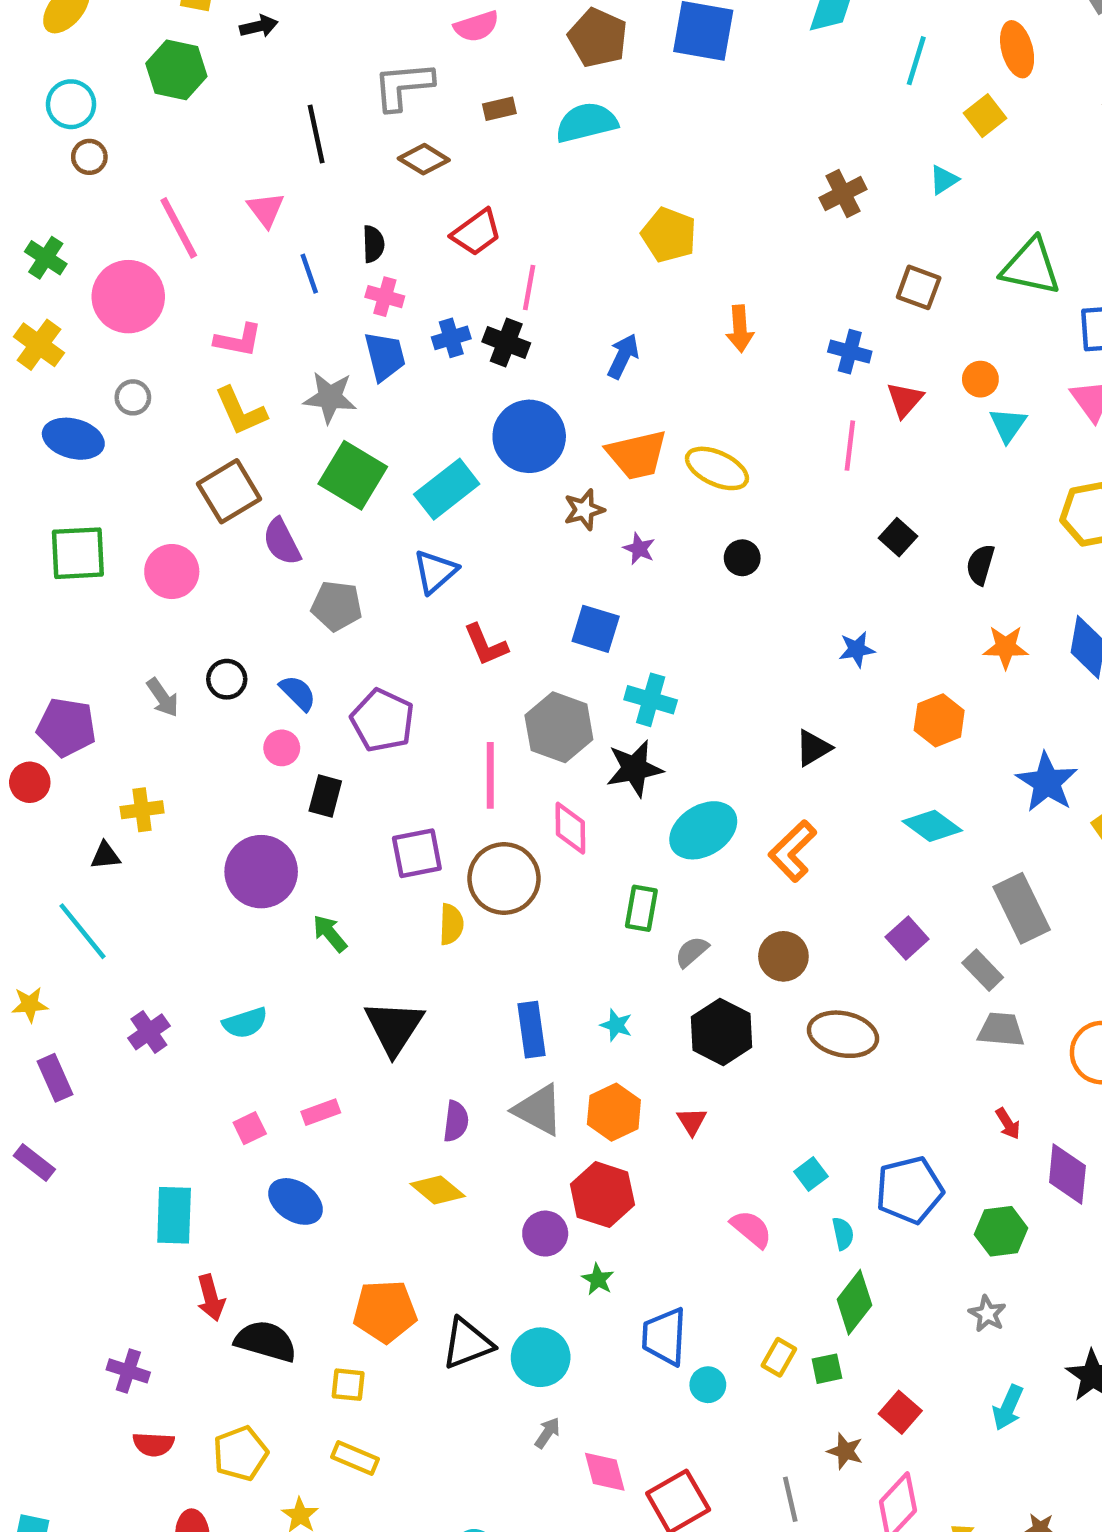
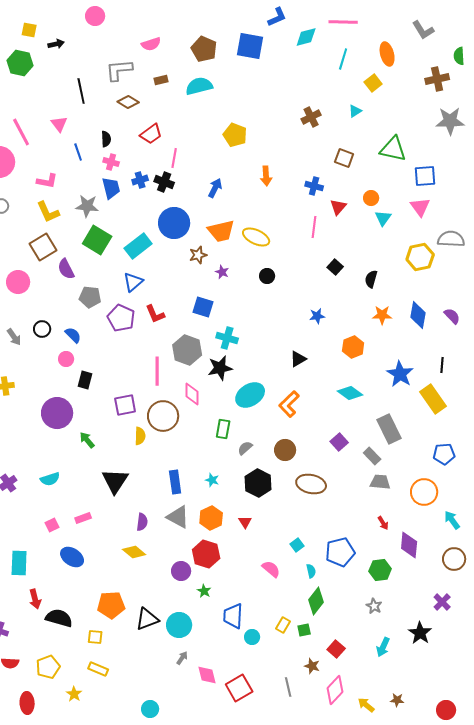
purple pentagon: (383, 720) -> (121, 318), moved

